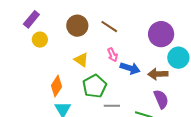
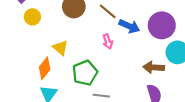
yellow triangle: (81, 60) -> (60, 48), moved
blue arrow: (130, 68) -> (129, 26), moved

